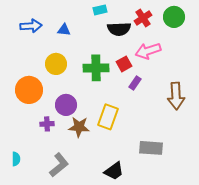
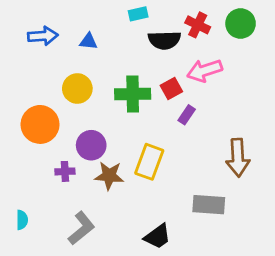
red cross: (143, 18) -> (198, 25), turned -30
brown arrow: (176, 96) -> (238, 158), moved

